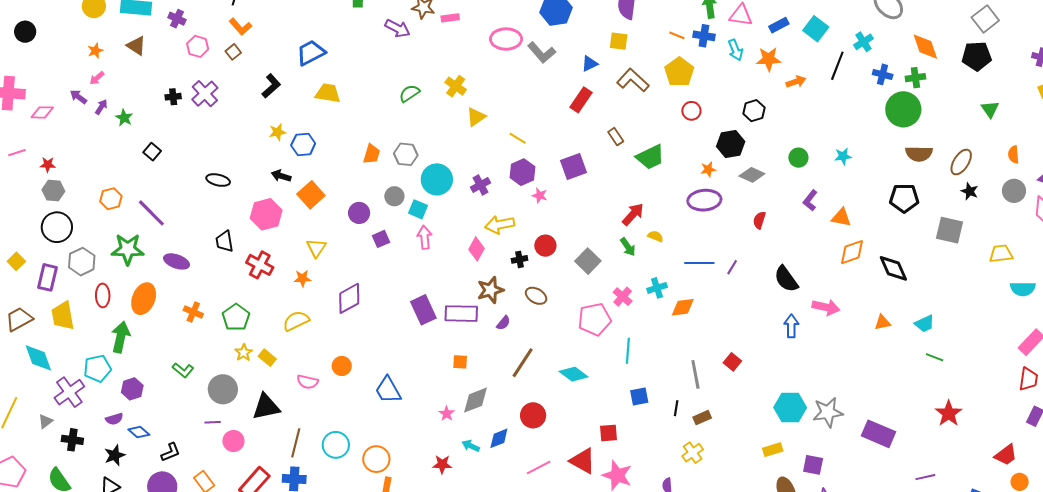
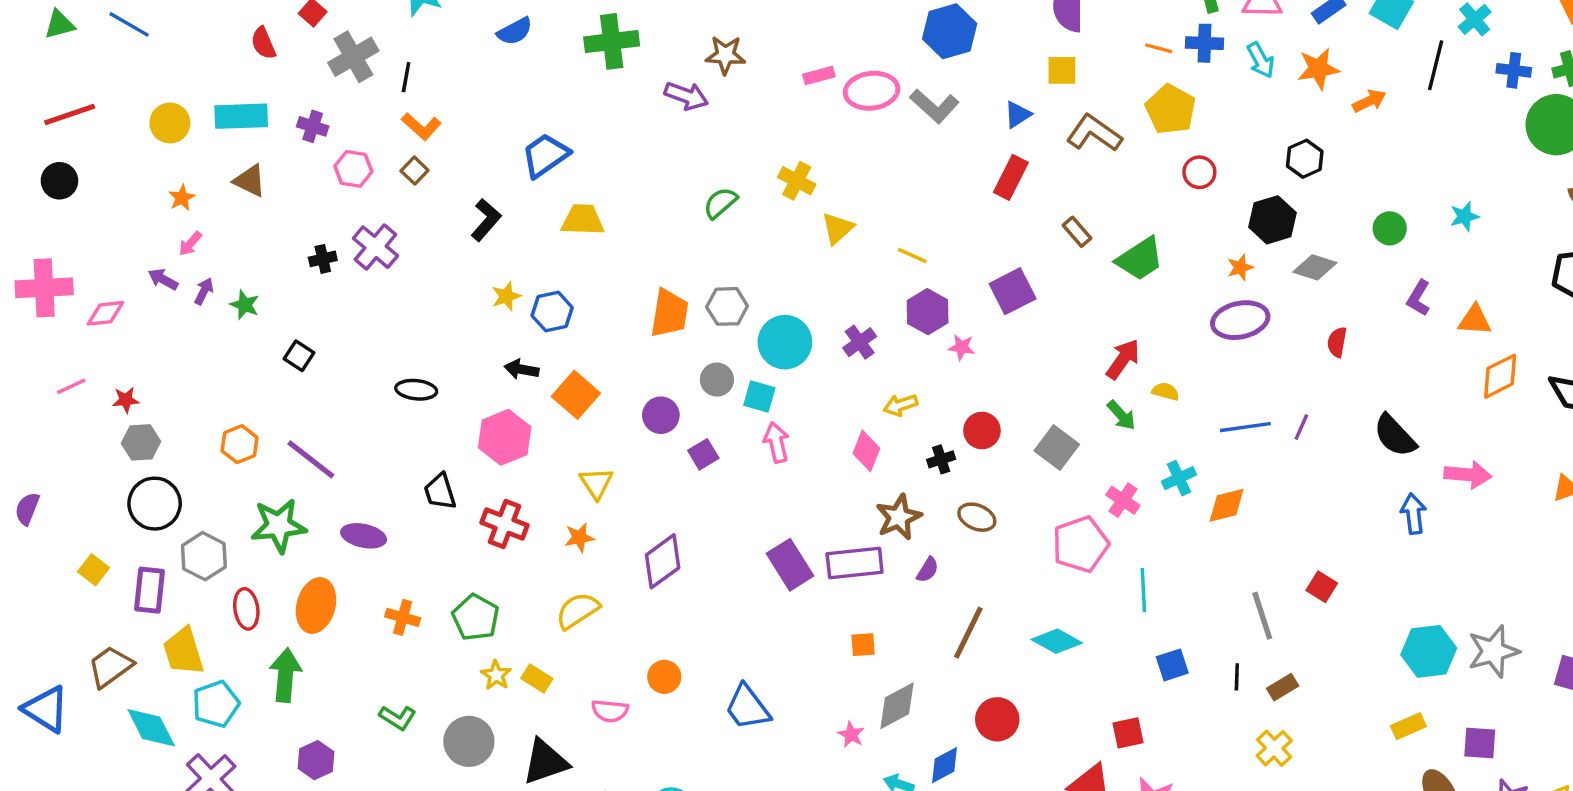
pink rectangle: (450, 18) -> (819, 75), moved
orange trapezoid: (372, 154) -> (669, 313), size x1.4
yellow arrow: (500, 225) -> (900, 405), size x0.7
cyan pentagon: (98, 368) -> (216, 704), moved

